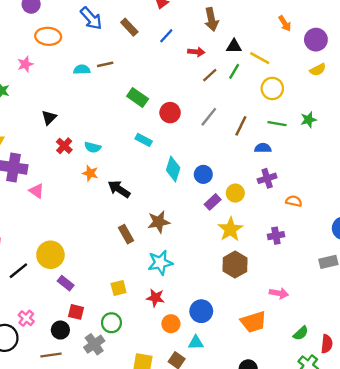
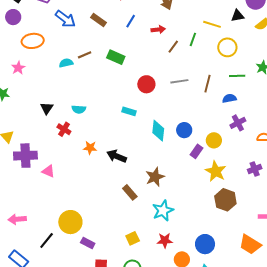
black triangle: (234, 46) -> (238, 16), moved
green rectangle: (138, 97) -> (116, 57), moved
gray line: (209, 117) -> (179, 81), turned 54
cyan semicircle: (93, 147) -> (79, 109), moved
orange trapezoid: (253, 322) -> (250, 244), turned 60

